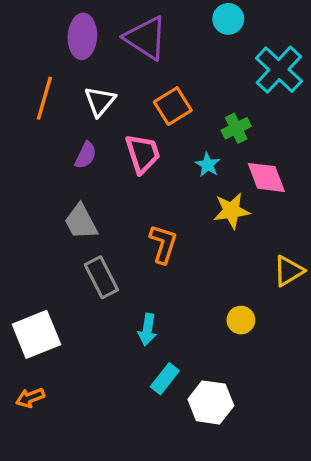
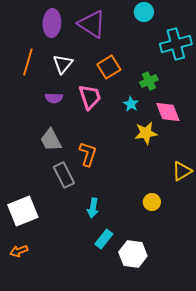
cyan cross: (279, 70) -> (176, 44), turned 32
purple semicircle: (86, 155) -> (54, 98), turned 66
orange L-shape: (163, 244) -> (88, 154), moved

